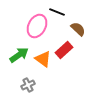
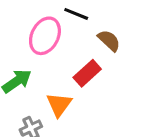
orange triangle: (43, 59) -> (59, 105), moved, turned 30

